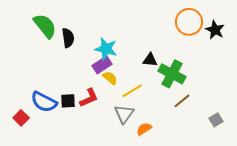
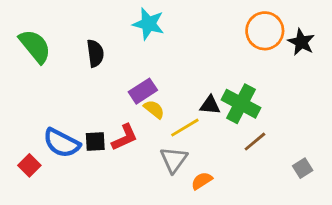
green semicircle: (45, 26) -> (35, 46), moved
cyan star: (106, 49) -> (148, 24), moved
black triangle: (150, 60) -> (210, 105), moved

